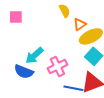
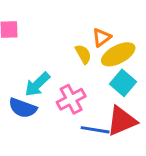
yellow semicircle: (64, 11) -> (83, 54), moved

